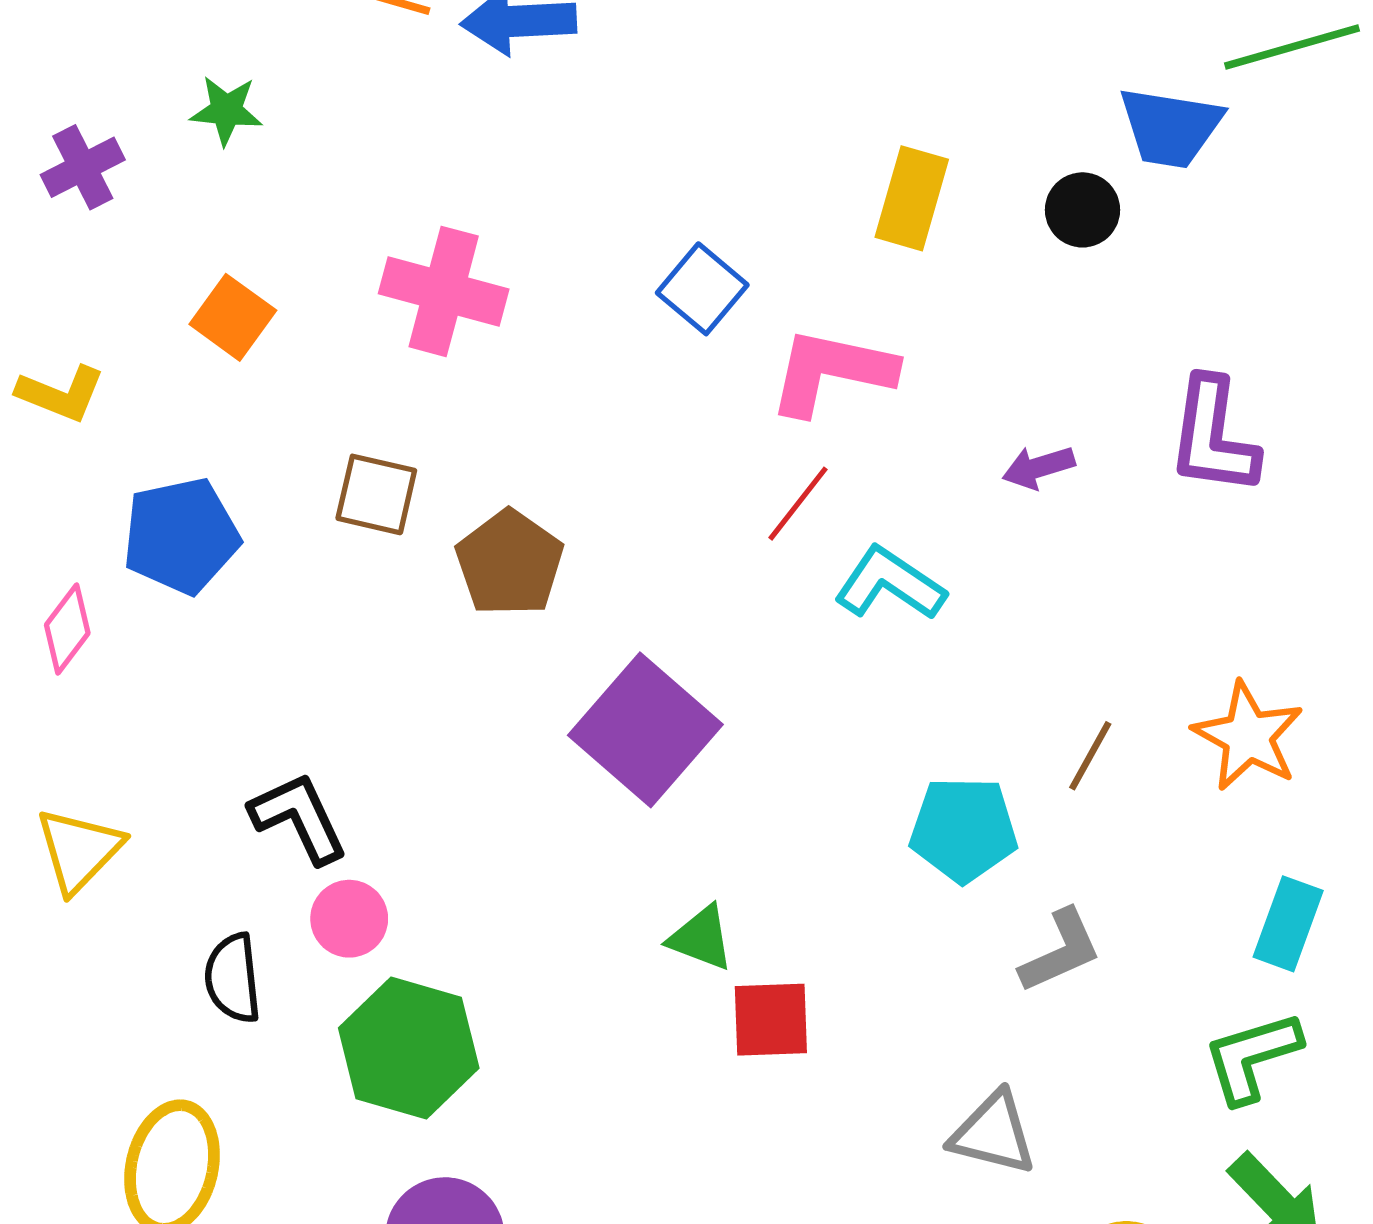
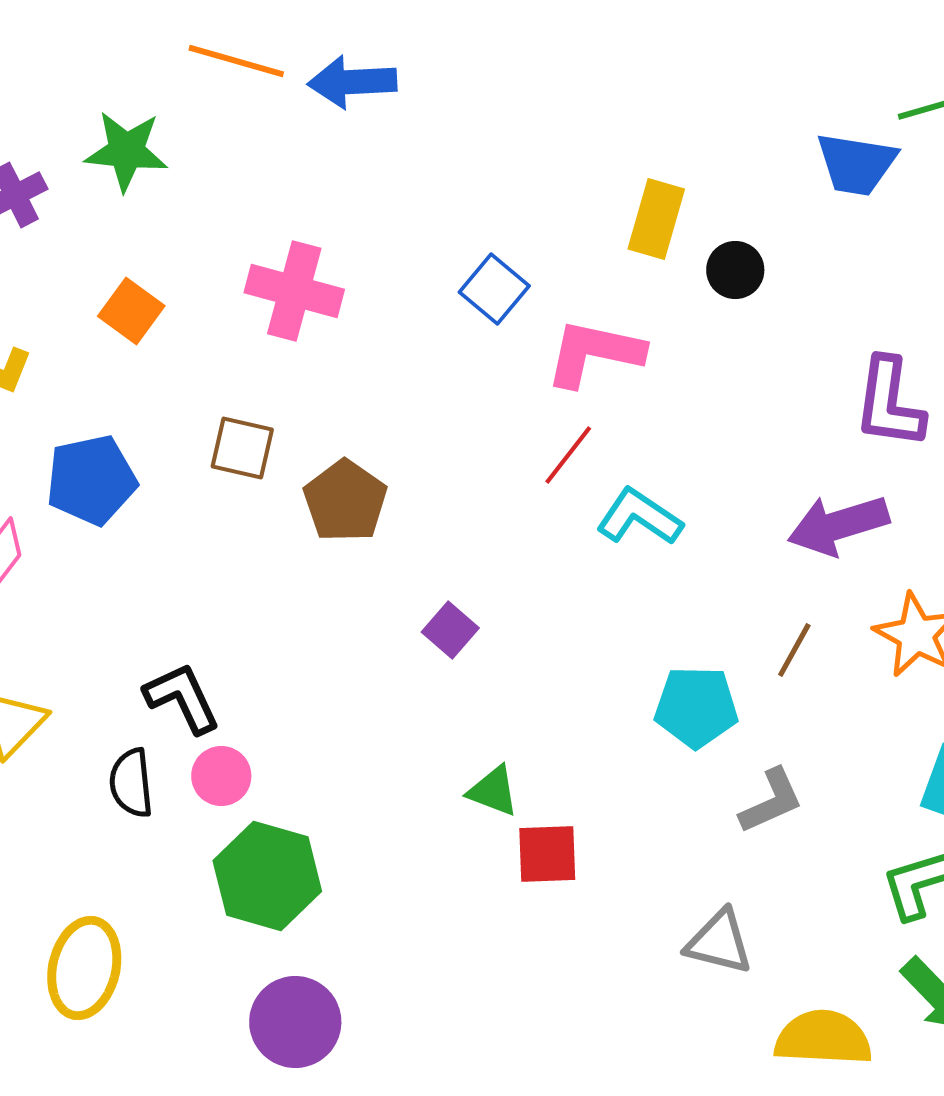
green star: (226, 110) -> (126, 151), size x1.5
black circle: (1082, 210) -> (735, 270), moved
purple arrow: (1039, 467) -> (838, 525), moved, size x1.8
purple square: (645, 730) -> (450, 630), size x0.5
black semicircle: (233, 978) -> (131, 783), moved

